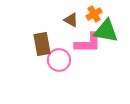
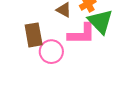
green triangle: (106, 31) -> (100, 21), turned 36

